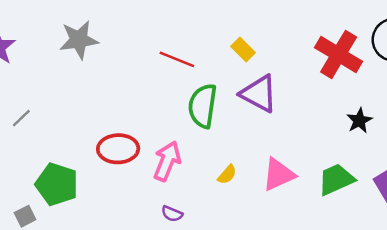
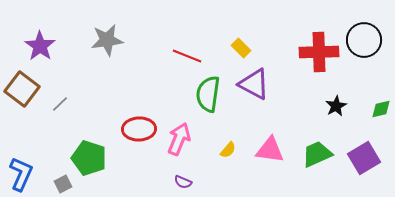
red cross: (339, 54) -> (319, 52), turned -33
pink triangle: (279, 175) -> (270, 150), turned 32

